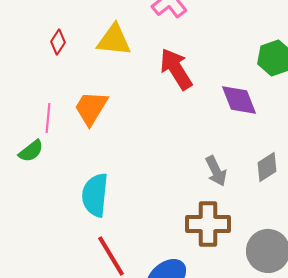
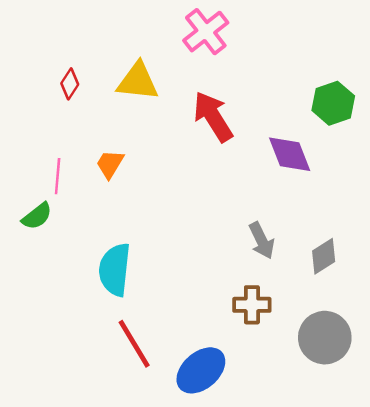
orange trapezoid: (91, 108) -> (110, 164), size x0.7
gray diamond: (267, 167) -> (324, 256), moved
brown cross: (208, 224) -> (252, 305), size x0.7

